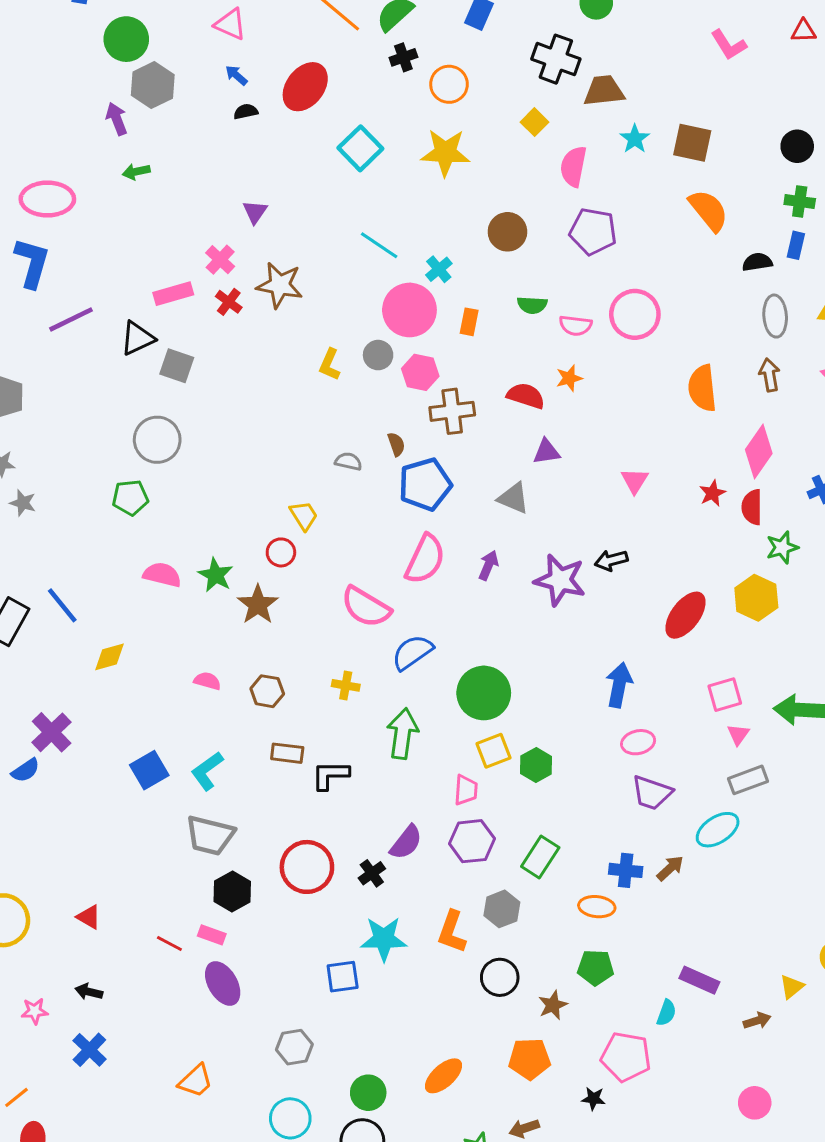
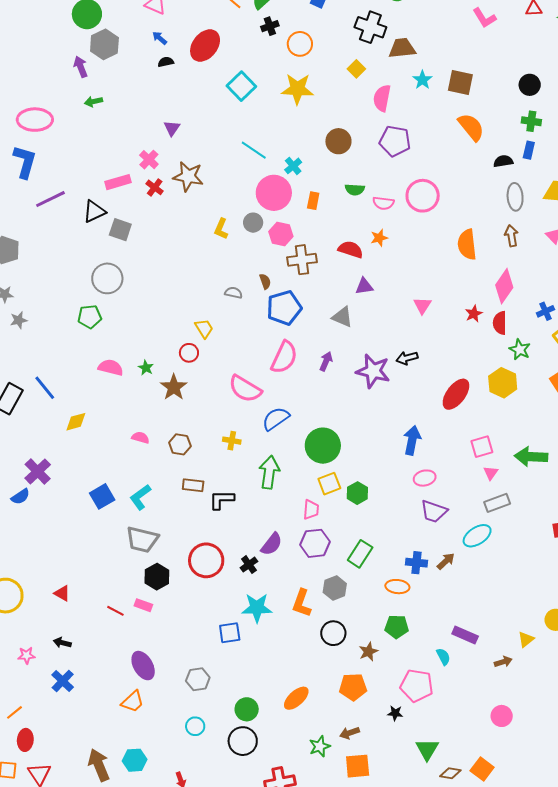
gray star: (23, 503) -> (19, 320), turned -30
green star: (782, 547) -> (520, 350), turned -30
green star: (216, 575) -> (146, 368), size x0.7
purple ellipse: (223, 983) -> (143, 666), moved
cyan semicircle: (666, 1013) -> (443, 657), turned -48
cyan circle: (290, 1118) -> (195, 726), size x0.7

